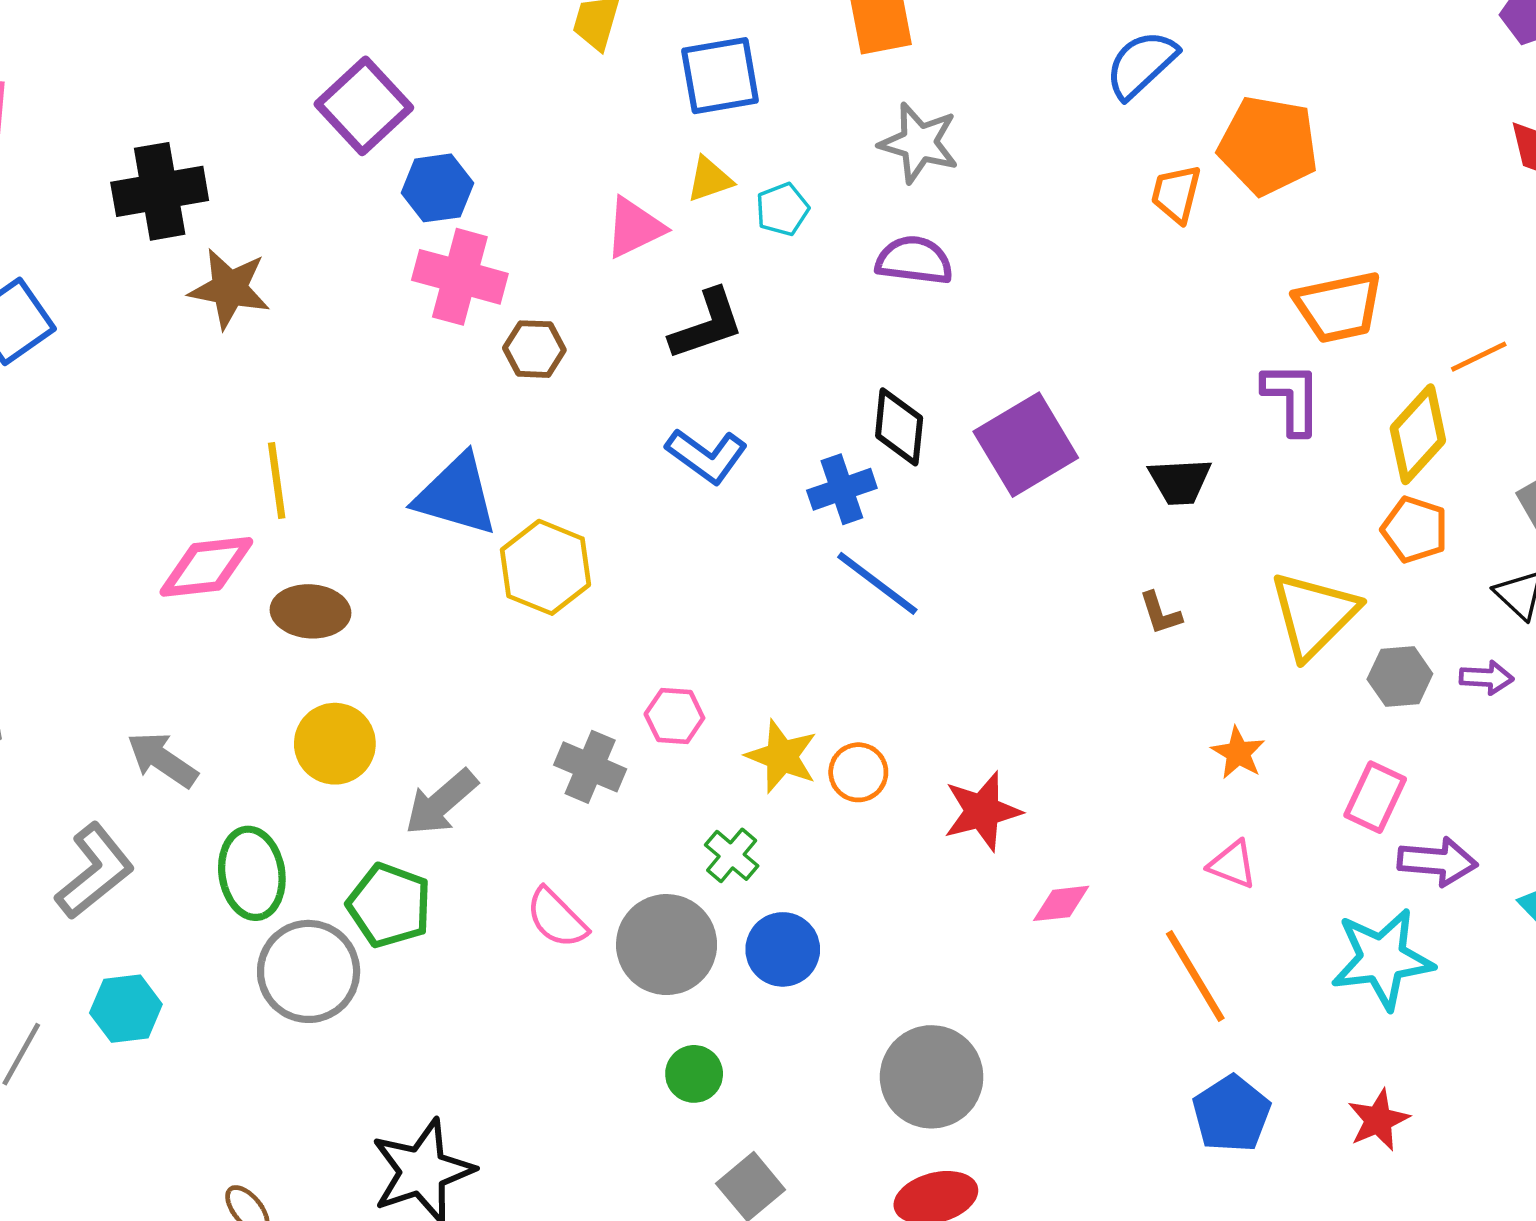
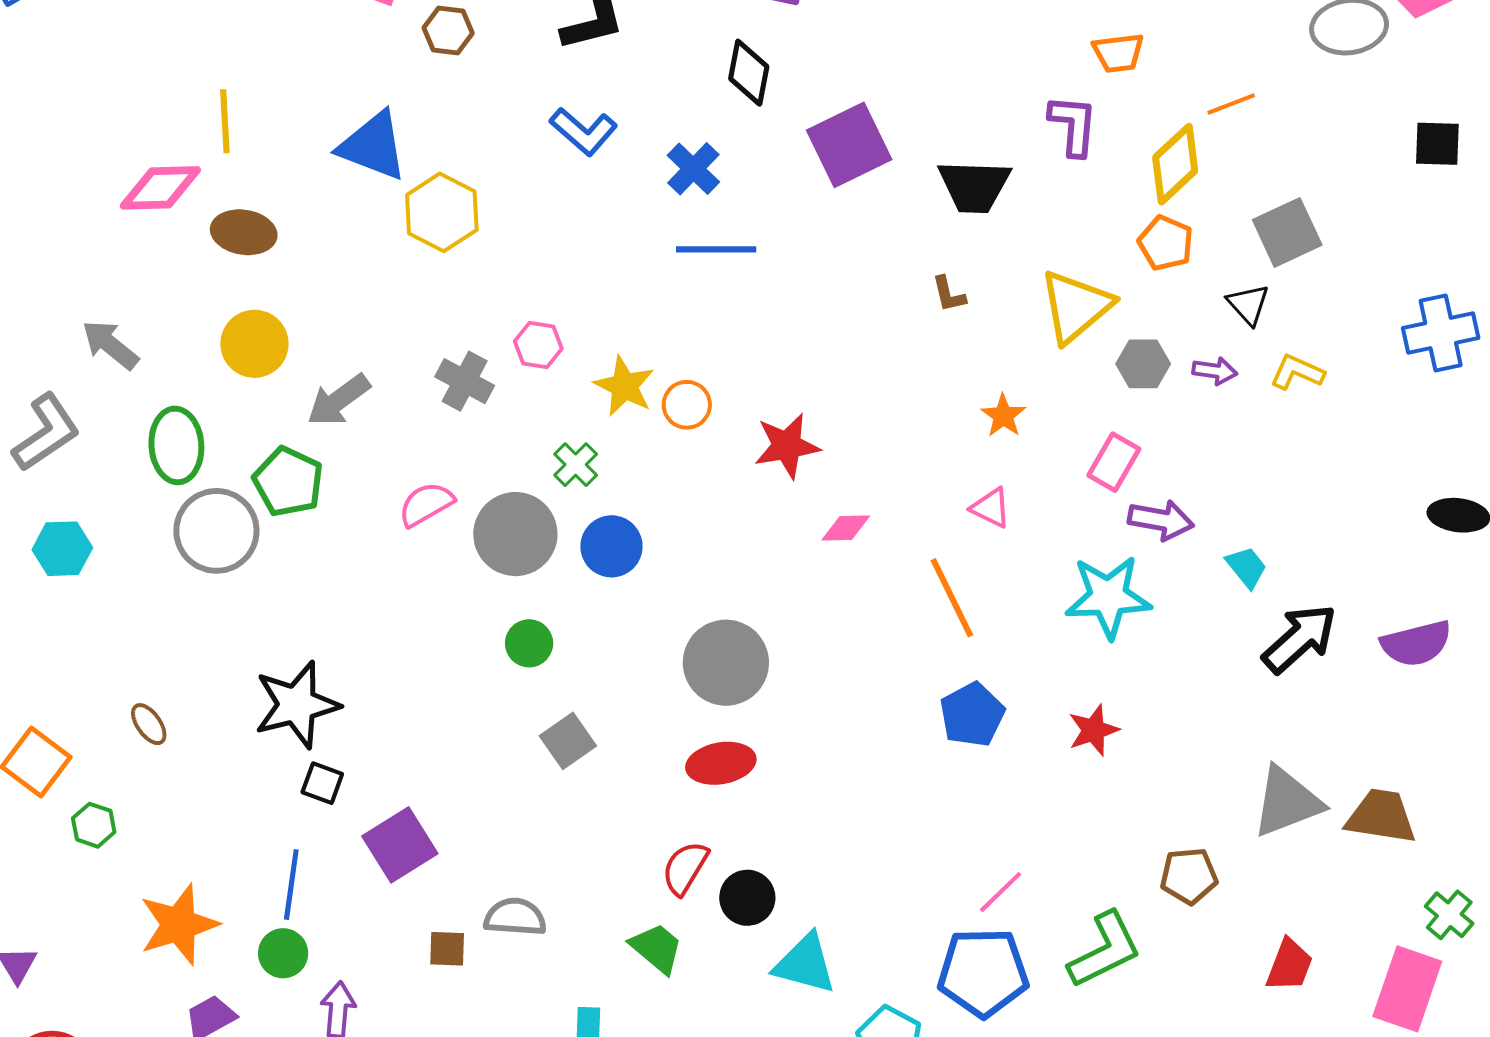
orange trapezoid: (1338, 307) -> (1118, 53), size x0.7
black diamond: (899, 427) -> (749, 73), moved
black trapezoid: (1180, 481) -> (974, 186), size x1.4
blue cross: (842, 489) -> (693, 169), turned -32
blue line: (877, 583) -> (716, 249), turned -42
pink semicircle: (557, 918) -> (426, 504), turned 100

